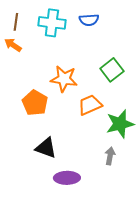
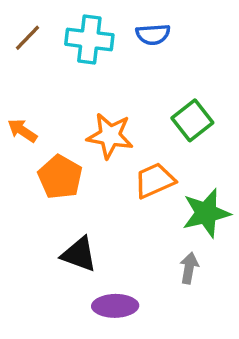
brown line: (16, 22) -> (27, 38), turned 36
orange arrow: (13, 45) -> (22, 131), moved

